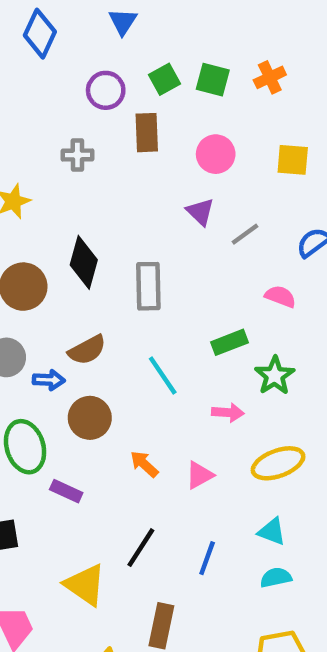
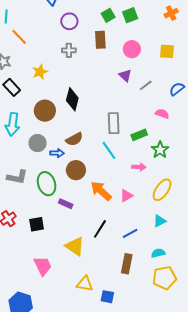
orange cross: (270, 77) -> (171, 13), moved
green square: (213, 80) -> (130, 15), turned -35
purple circle: (106, 90) -> (69, 21), moved
gray rectangle: (148, 286) -> (114, 123), moved
yellow ellipse: (278, 463) -> (162, 190), turned -35
orange arrow: (144, 464) -> (101, 191), size x1.6
cyan triangle: (272, 532) -> (160, 221), turned -48
blue line: (207, 558) -> (130, 233), turned 42
cyan semicircle: (276, 577) -> (158, 253), moved
brown rectangle: (161, 626) -> (127, 264), moved

